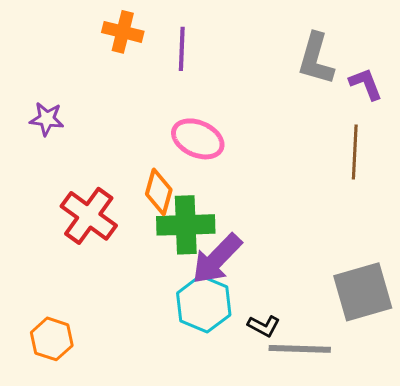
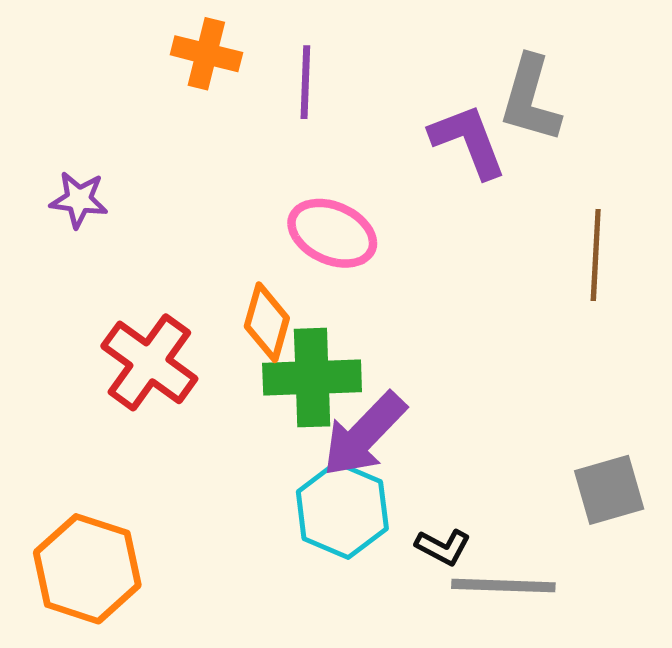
purple L-shape: (366, 84) -> (468, 141), moved, size x1.4
gray square: (363, 292) -> (609, 490), size x0.7
orange hexagon: (52, 339) -> (87, 569), size x1.5

